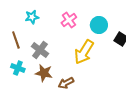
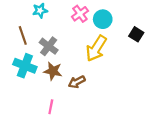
cyan circle: (99, 25) -> (103, 19), moved
cyan cross: (18, 68) -> (25, 66), size x1.5

